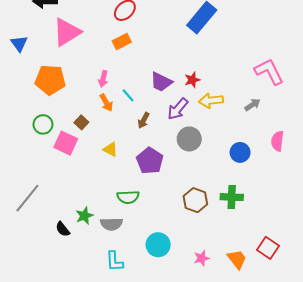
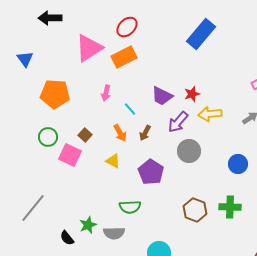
pink triangle: (67, 32) -> (89, 48), moved
orange rectangle: (122, 41) -> (124, 57), size x1.4
orange arrow: (106, 103) -> (120, 133), moved

